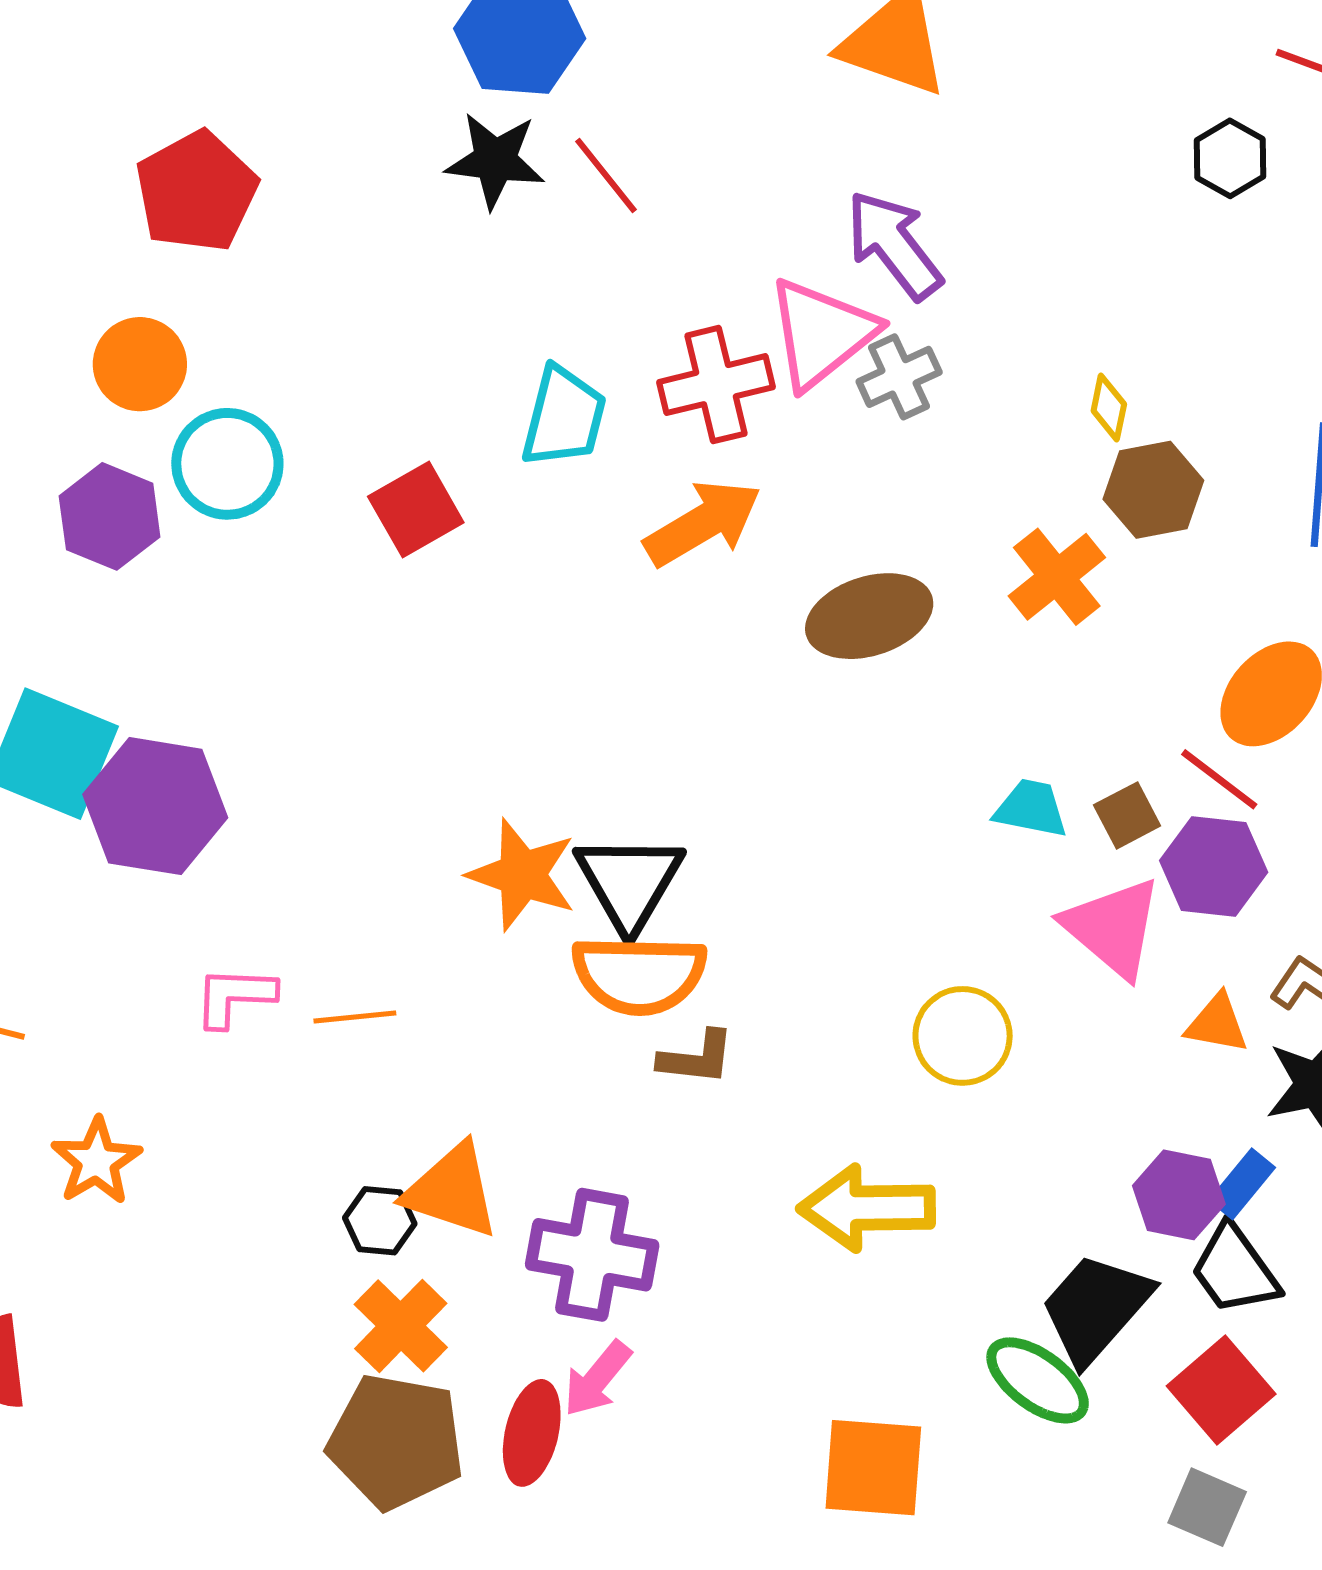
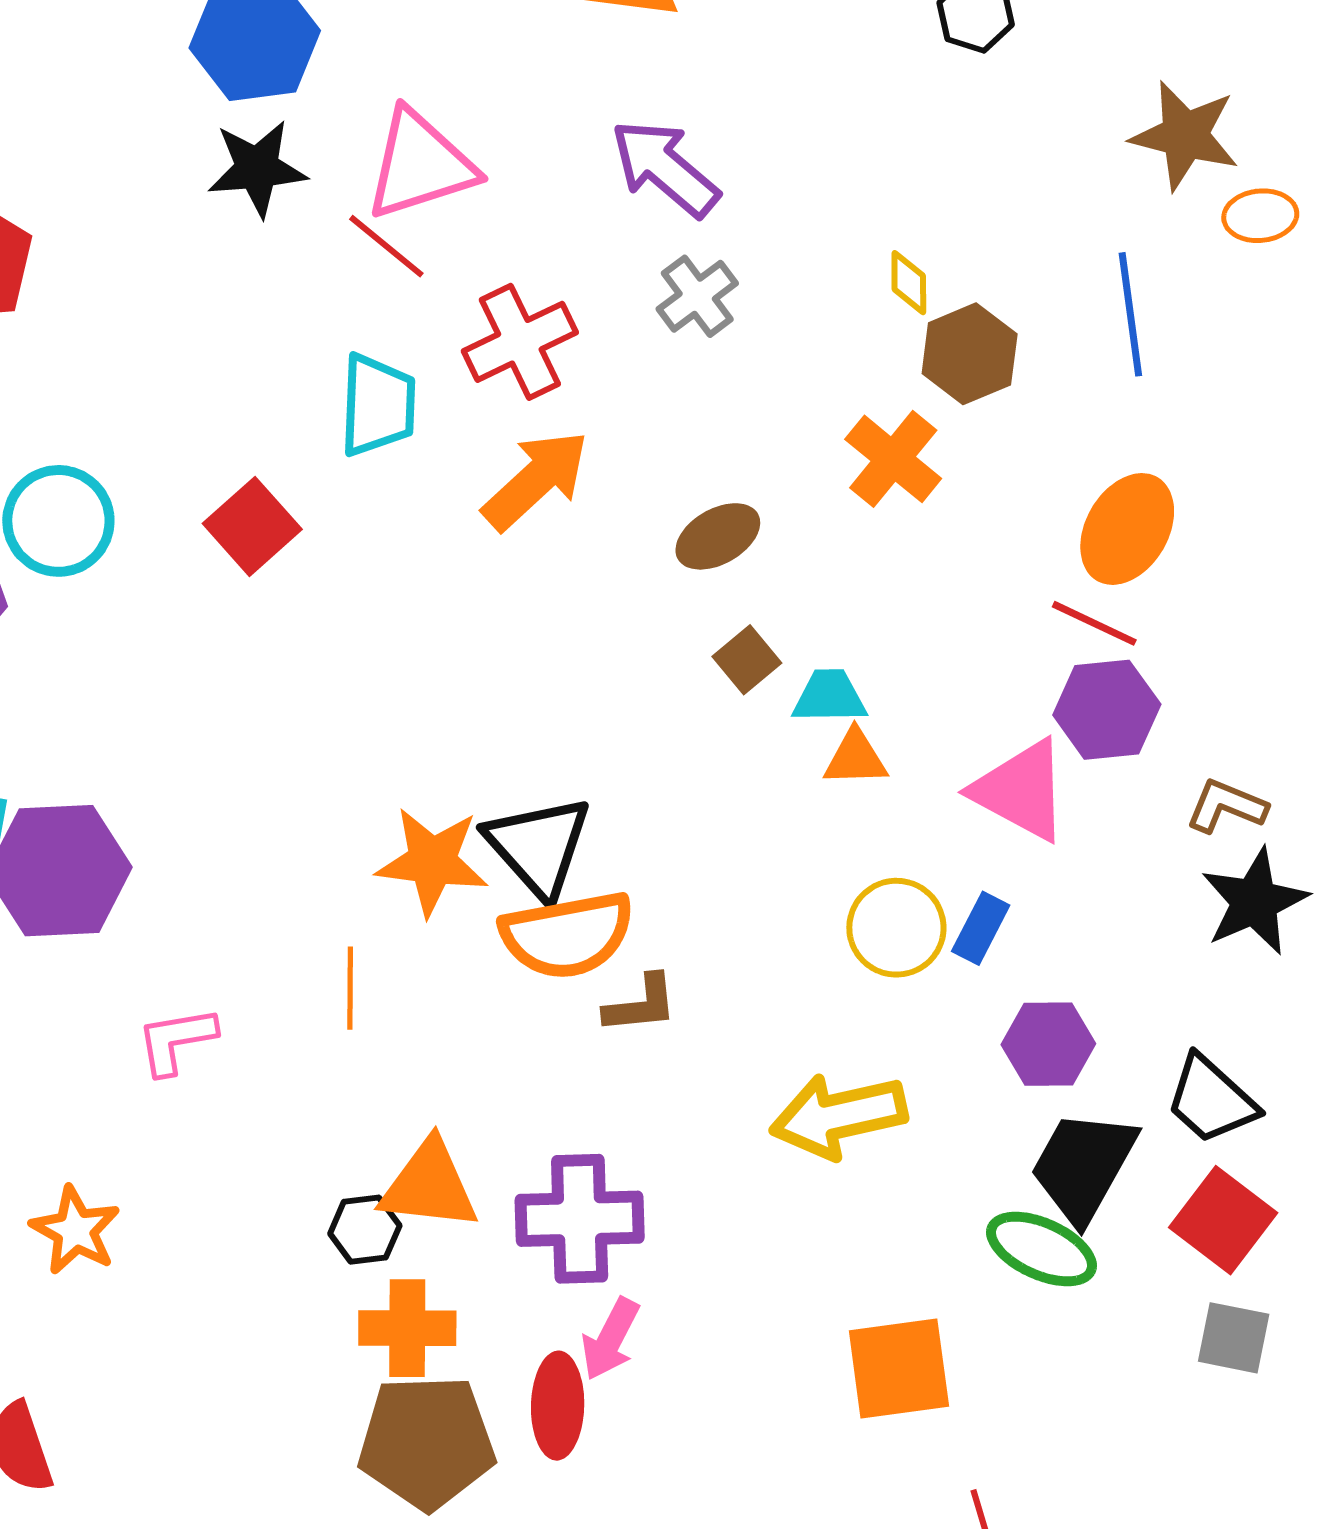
red line: (606, 175) -> (386, 246), moved
pink triangle: (821, 333) -> (420, 165), moved, turned 33
brown ellipse: (869, 616) -> (718, 536), size x0.7
cyan trapezoid: (1031, 808) -> (829, 697), moved
brown square: (1127, 815) -> (747, 660), moved
orange line: (355, 1017) -> (350, 988), moved, turned -72
orange triangle: (1217, 1024) -> (855, 758), moved
blue rectangle: (1242, 1184) -> (981, 928), moved
purple hexagon: (1179, 1195) -> (1048, 1044), moved
orange cross: (401, 1326) -> (407, 1328), turned -32

